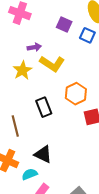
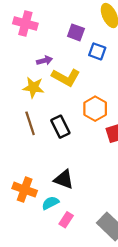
blue square: (87, 35) -> (97, 51), moved
yellow star: (22, 70) -> (33, 87), turned -30
brown line: (15, 126) -> (30, 123), moved

